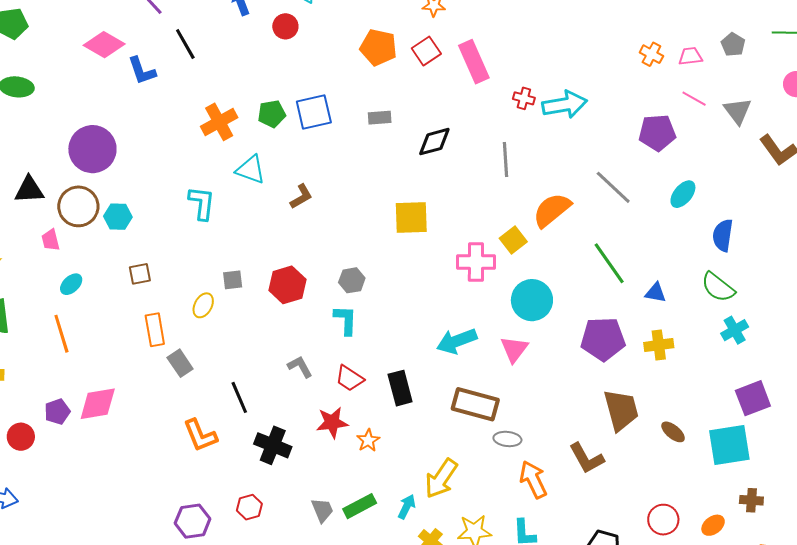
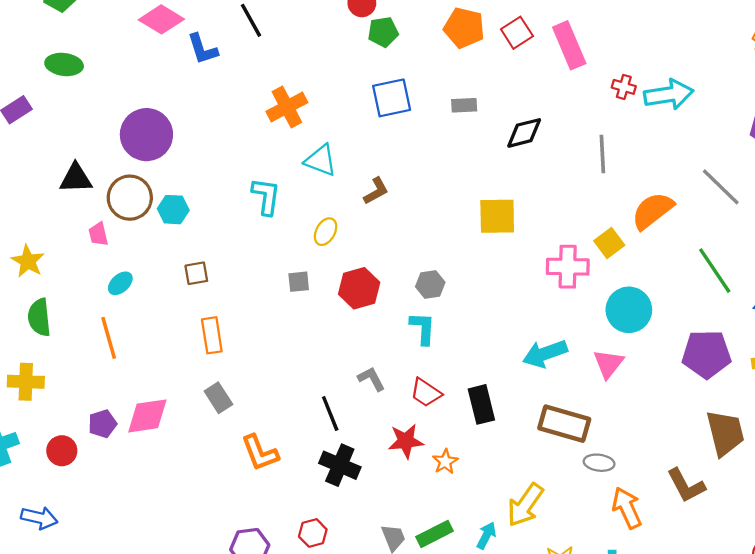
green pentagon: (272, 114) -> (383, 32), moved
yellow ellipse: (203, 305) -> (326, 232), moved
gray rectangle: (180, 363) -> (218, 398), moved
black line: (239, 397) -> (330, 414), moved

